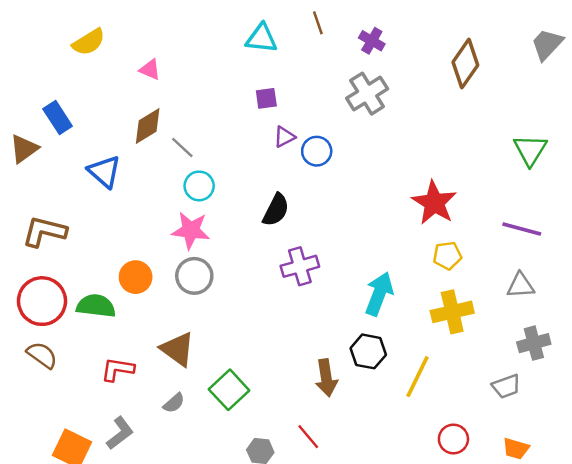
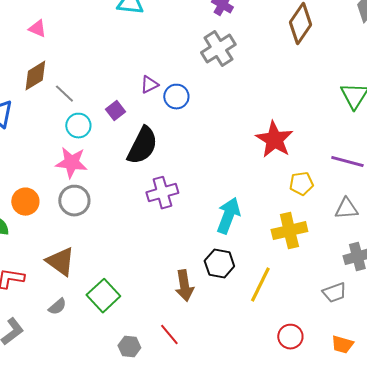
purple square: (266, 98) -> (115, 111), moved, turned -30
black semicircle: (276, 210) -> (142, 146), size x1.4
yellow pentagon: (447, 255) -> (301, 184), moved

